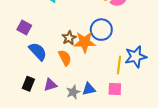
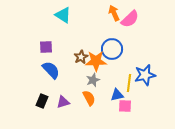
purple square: (24, 28) -> (46, 47), moved, turned -32
orange semicircle: (65, 58) -> (89, 98), moved
blue triangle: (89, 89) -> (117, 95), moved
gray star: (73, 92) -> (93, 80), moved

